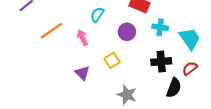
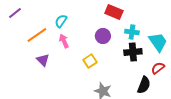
cyan semicircle: (97, 15) -> (61, 21), moved
black cross: (161, 62) -> (133, 52), moved
purple triangle: (82, 73) -> (43, 60), moved

